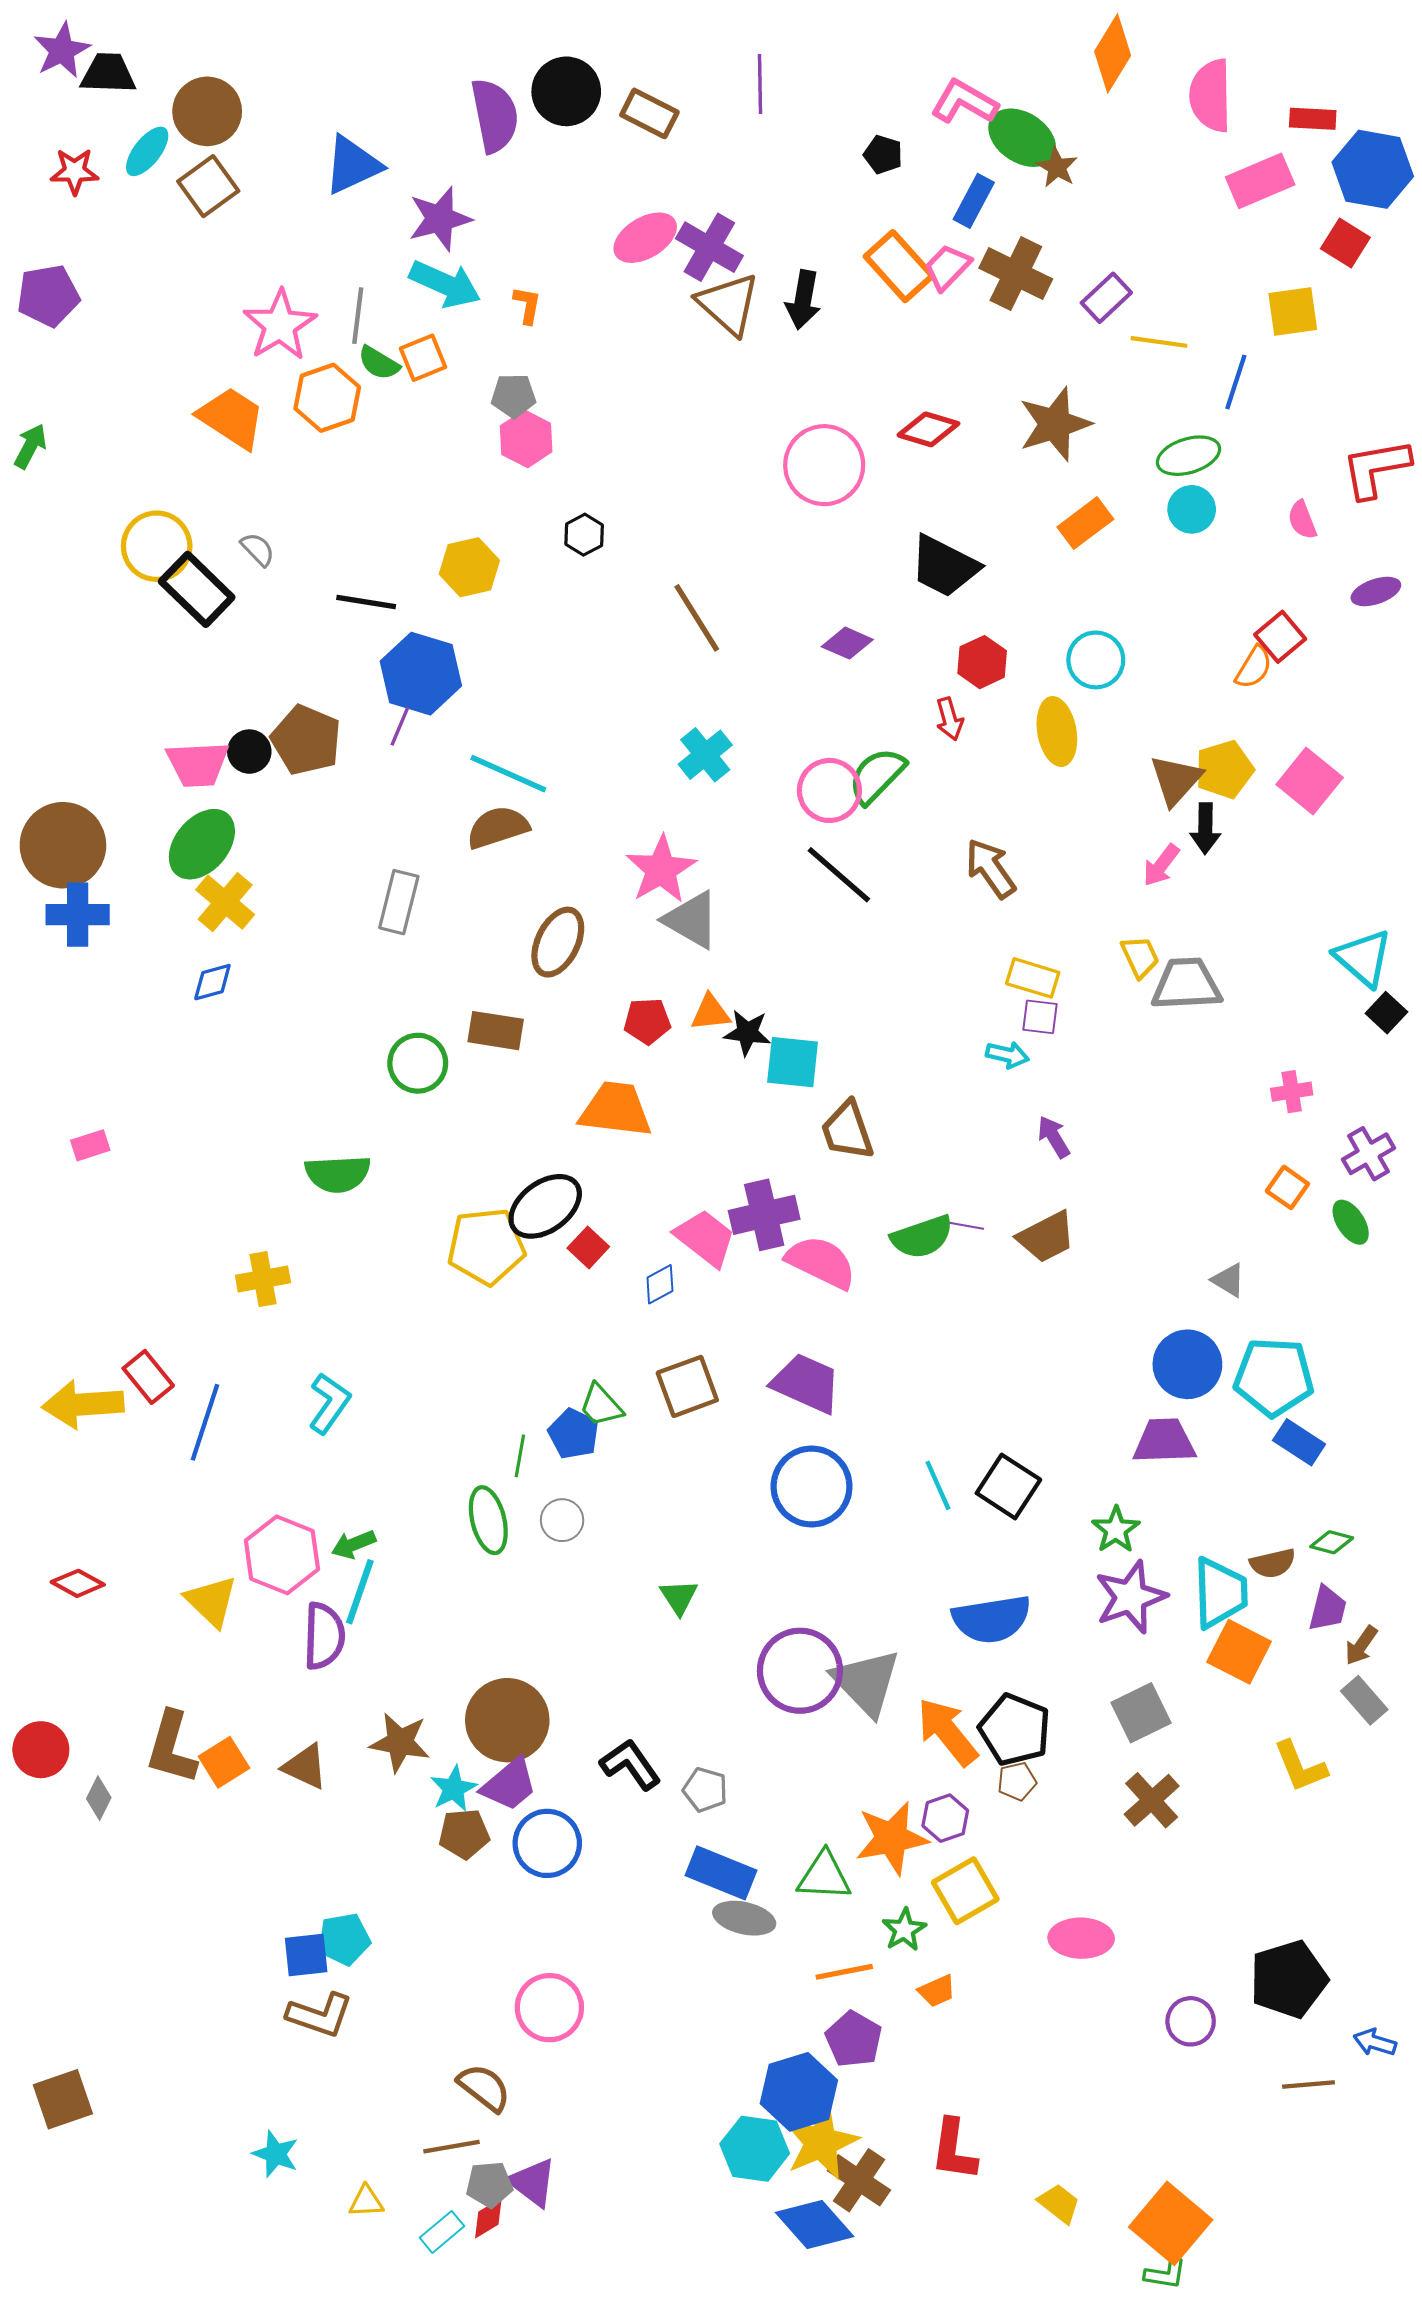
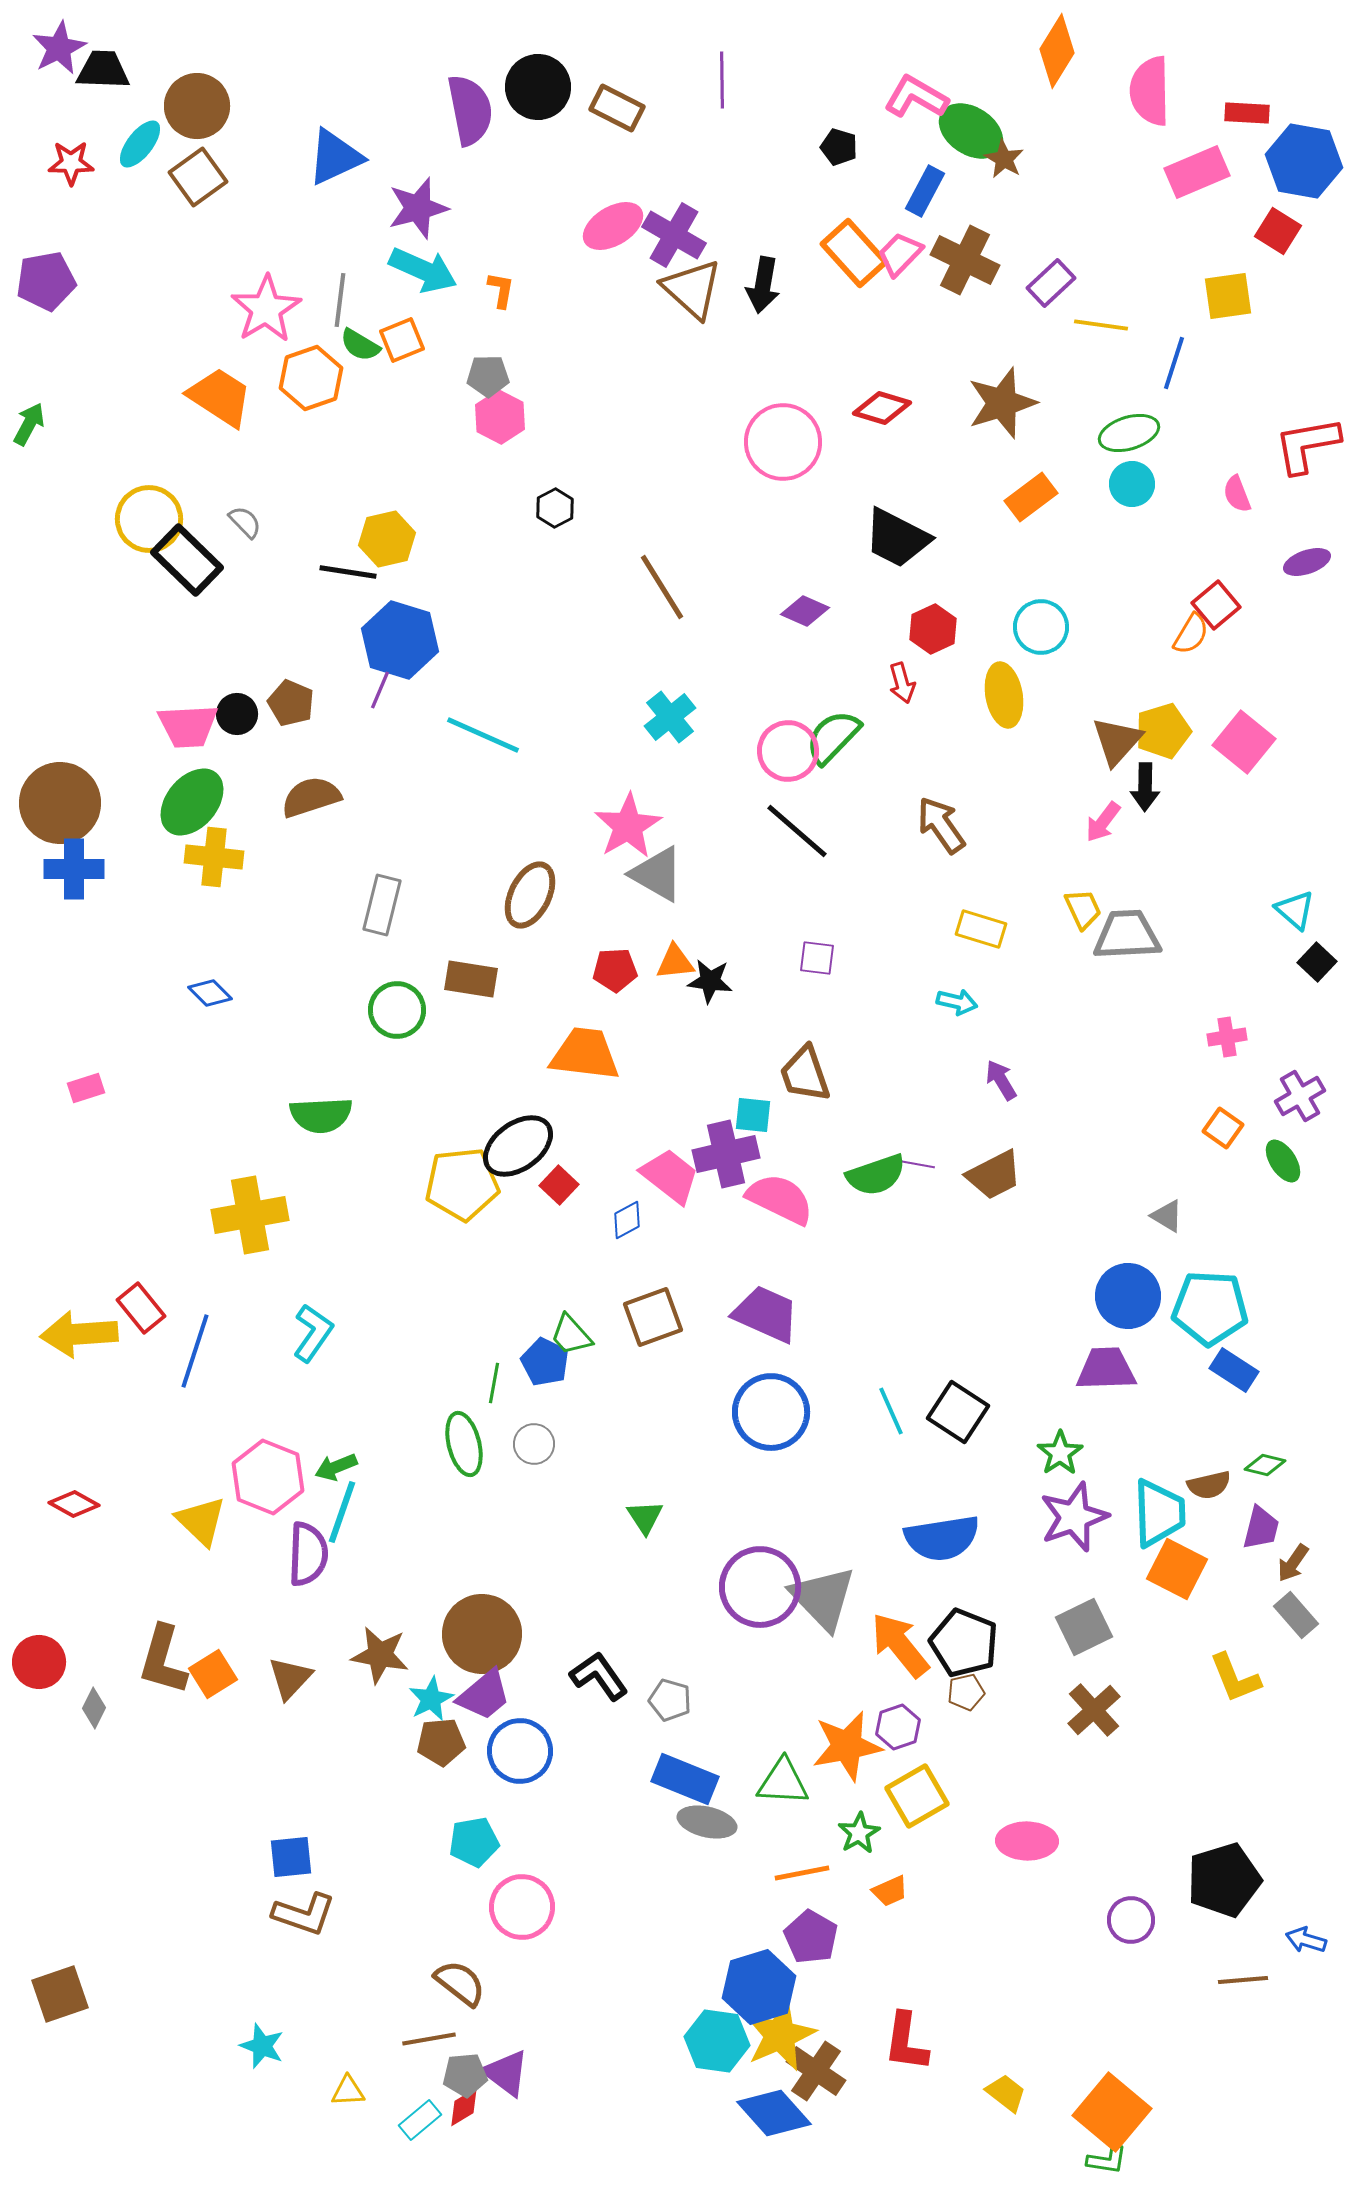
yellow hexagon: (469, 567) -> (387, 539), moved
brown pentagon: (306, 740) -> (291, 703), size x0.7
brown semicircle: (498, 827) -> (311, 797), moved
yellow cross: (225, 902) -> (214, 857), turned -34
gray rectangle: (399, 902) -> (382, 905), moved
cyan triangle: (1363, 958) -> (1295, 910), size x0.7
blue diamond: (212, 982) -> (210, 993), moved, turned 60
purple square: (1040, 1017) -> (817, 958), moved
cyan square: (793, 1062) -> (753, 1115), moved, size x0.7
yellow cross: (263, 1279) -> (250, 1215), size x1.5
brown triangle: (305, 1767) -> (290, 1678), turned 48
cyan pentagon: (344, 1939) -> (474, 1842), moved

